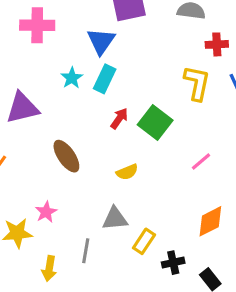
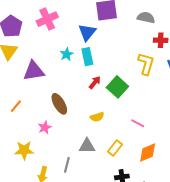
pink cross: (37, 25) -> (47, 19), turned -30
cyan rectangle: (105, 79) -> (87, 57), turned -42
pink line: (201, 161) -> (138, 123), moved, turned 64
pink star: (46, 212) -> (45, 127), moved
yellow rectangle: (144, 241) -> (115, 148), moved

